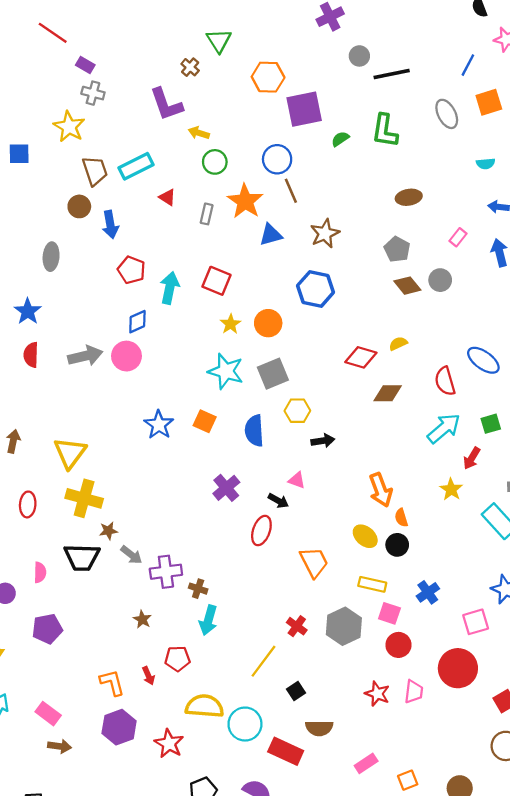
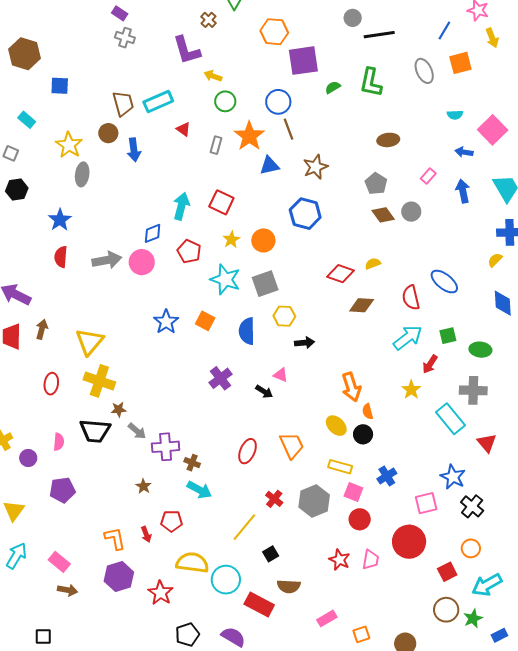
yellow star: (69, 127) -> (69, 145), moved
red pentagon: (131, 270) -> (189, 251), moved
red ellipse: (261, 531) -> (247, 451), moved
cyan arrow: (208, 620) -> (199, 490), turned -80

